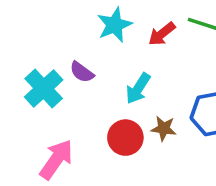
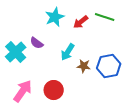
brown star: (164, 128) -> (84, 66), moved
red circle: (125, 138) -> (54, 90), moved

